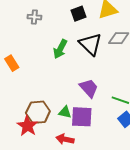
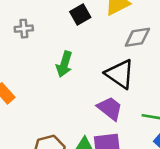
black triangle: (90, 44) -> (120, 74), moved

